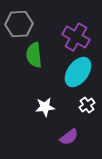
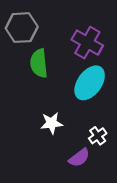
white cross: (87, 105) -> (98, 136), moved

